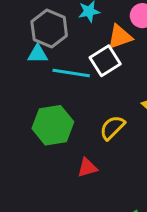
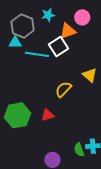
green hexagon: (53, 125) -> (17, 115), moved

